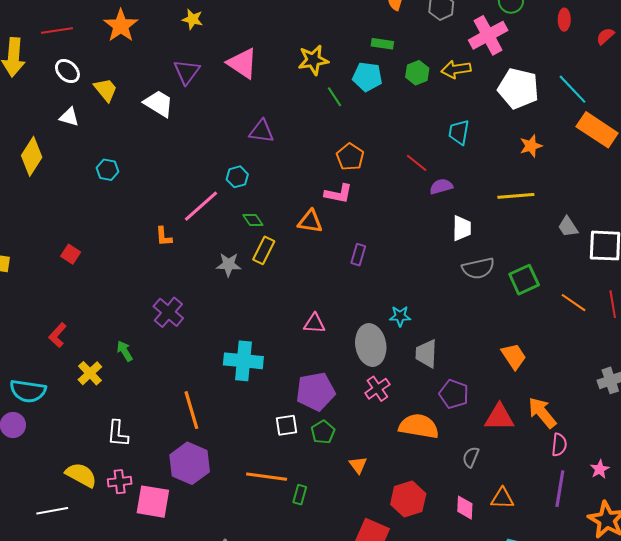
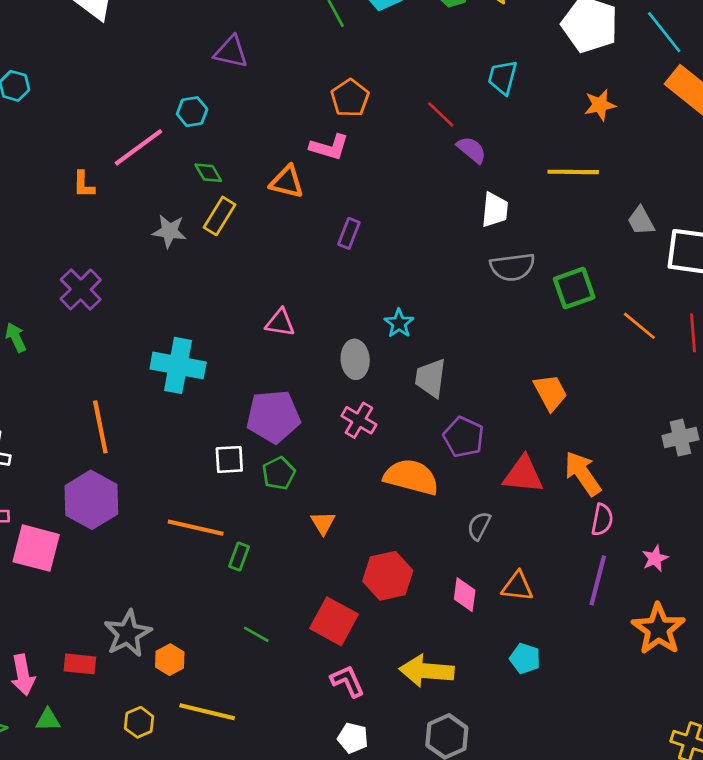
purple semicircle: (441, 186) -> (472, 150), turned 50
cyan star: (400, 316) -> (399, 323), turned 30
gray ellipse: (371, 345) -> (355, 359), size x0.7
pink cross: (377, 389) -> (359, 420), turned -30

